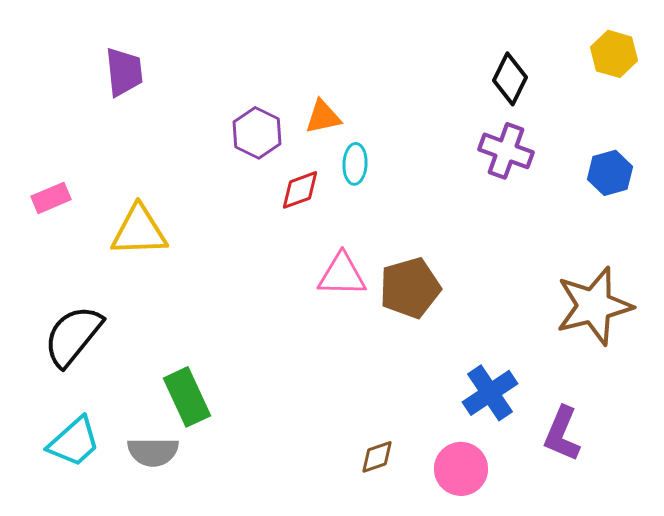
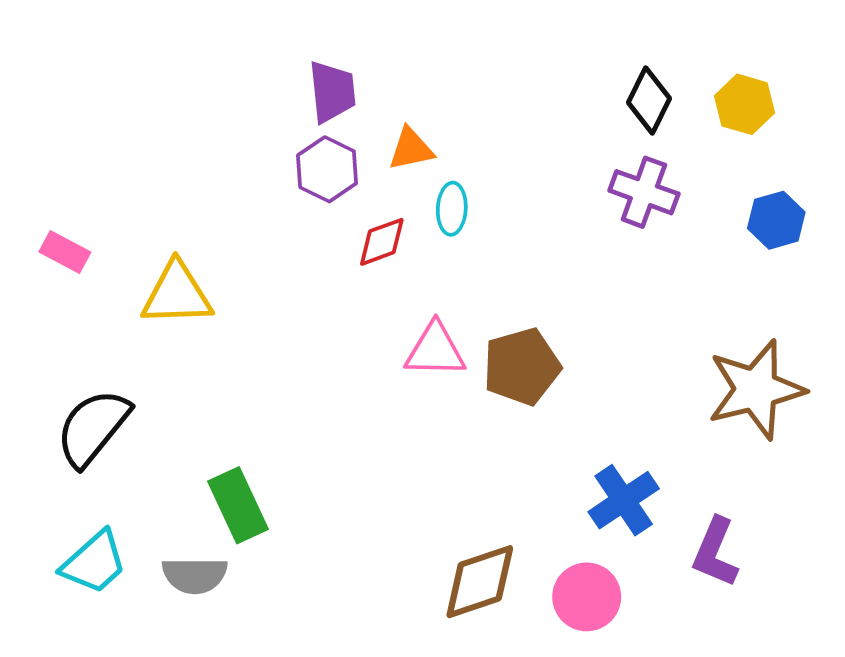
yellow hexagon: (614, 54) -> (744, 104), moved
purple trapezoid: (124, 72) -> (332, 92), moved
pink rectangle: (51, 198) -> (65, 252), turned 51
brown diamond: (377, 457) -> (480, 582), size x1.8

